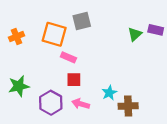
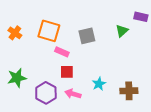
gray square: (82, 21) -> (87, 36), moved
purple rectangle: (156, 30) -> (141, 17), moved
orange cross: (17, 36) -> (15, 33), turned -32
brown cross: (128, 106) -> (129, 91), moved

